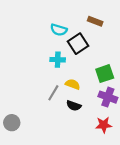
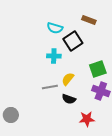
yellow semicircle: (73, 84) -> (68, 79), turned -72
gray line: (53, 93) -> (50, 87), turned 49
red star: (104, 125) -> (87, 119), moved

